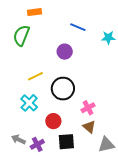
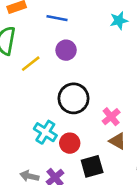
blue line: (78, 27) -> (57, 18), moved
yellow line: (35, 76) -> (31, 64), moved
cyan cross: (29, 103) -> (45, 132), moved

